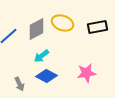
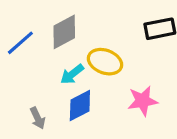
yellow ellipse: (62, 23) -> (105, 62), moved
blue diamond: (46, 76) -> (80, 106), turned -55

